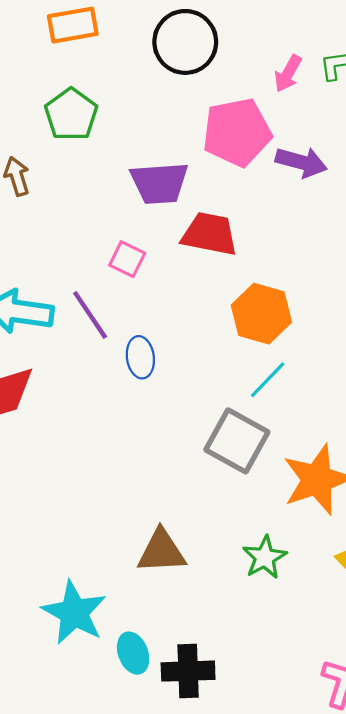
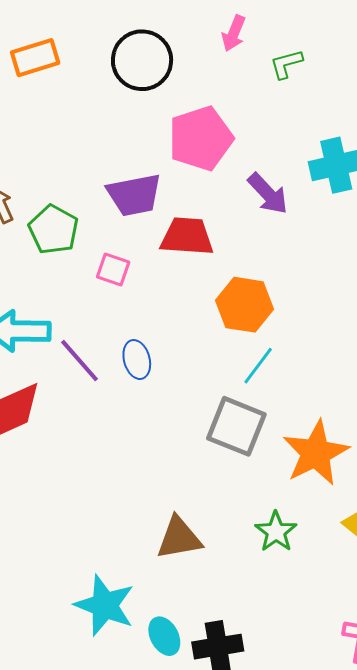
pink arrow: (288, 74) -> (234, 33), moved
green pentagon: (71, 114) -> (54, 230), moved
purple arrow: (301, 162) -> (268, 194), moved, turned 39
purple line: (90, 315) -> (80, 361), moved

